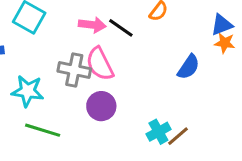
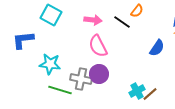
black line: (121, 28) -> (122, 22), moved
gray cross: (74, 70) -> (81, 79), moved

